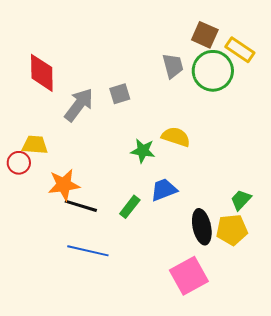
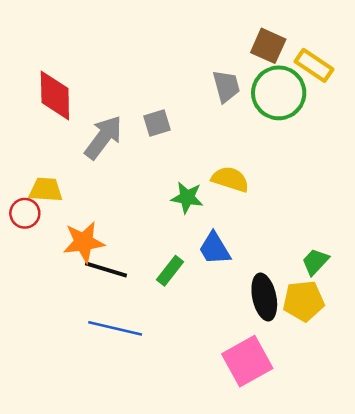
blue trapezoid: (164, 190) -> (215, 249), turned -100

